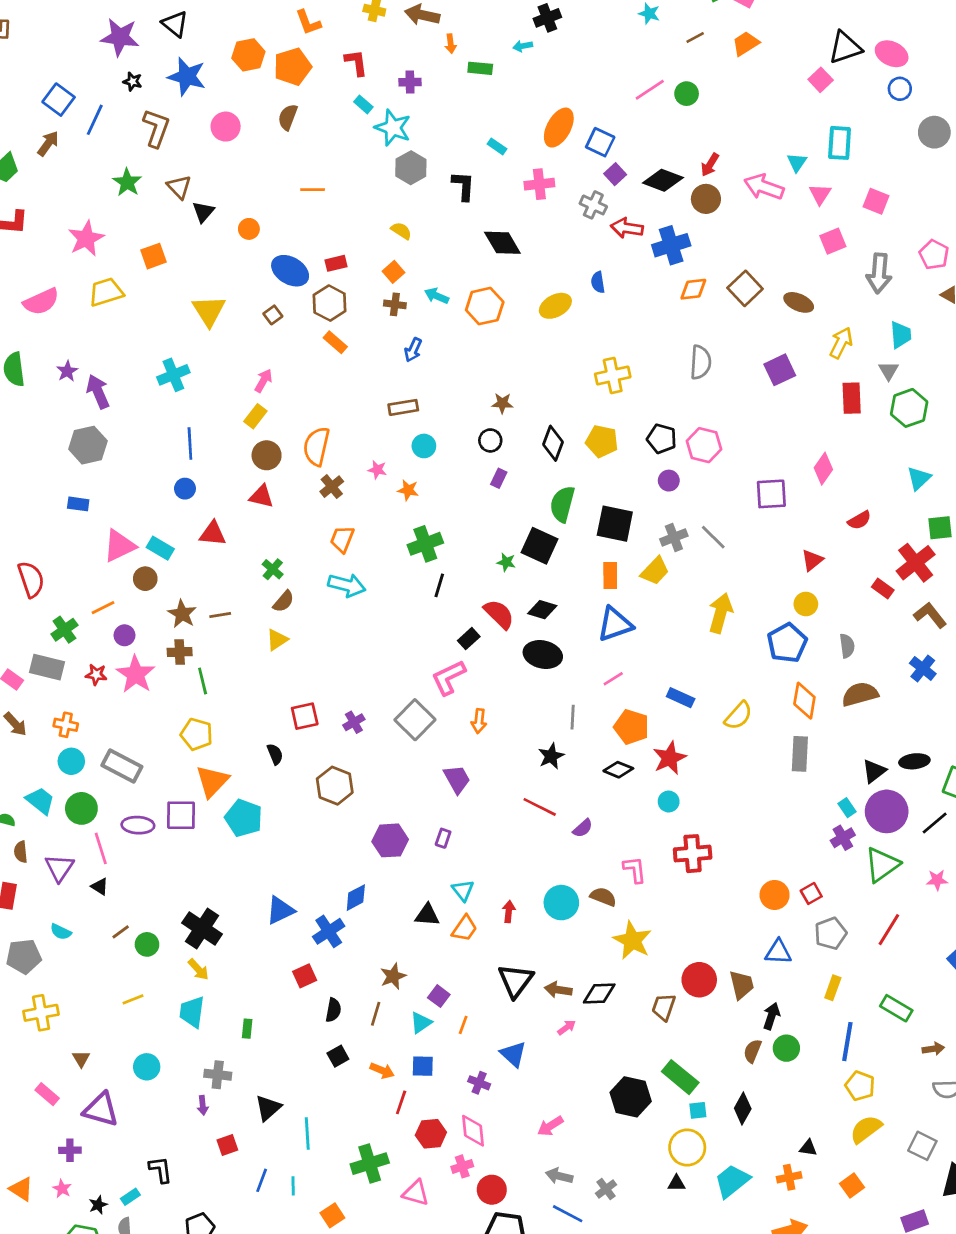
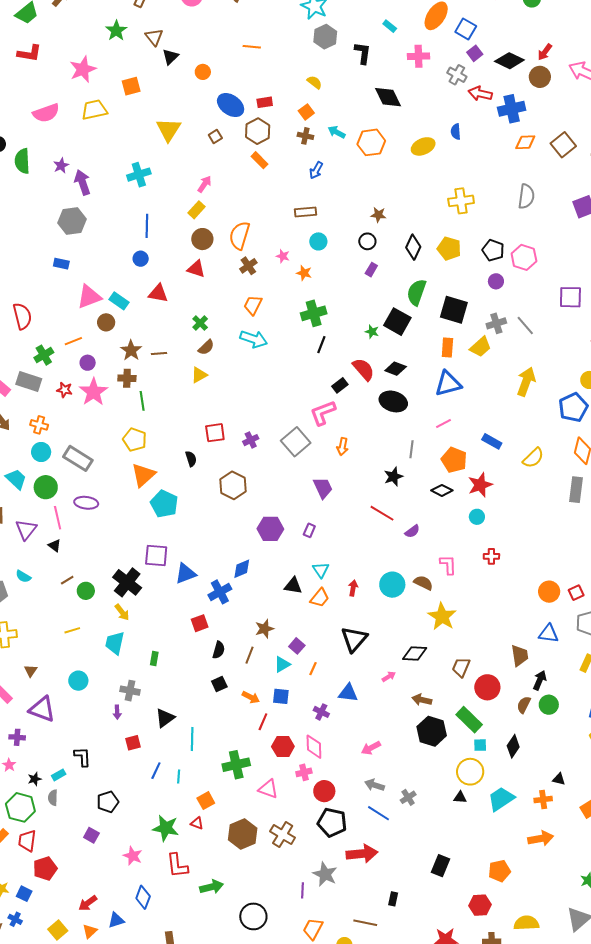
purple square: (181, 815) -> (156, 555), moved
red cross: (693, 854) -> (491, 556), size x0.6
red circle: (699, 980) -> (487, 687), moved
brown arrow: (558, 990) -> (422, 700), moved
blue triangle: (513, 1054) -> (348, 693), turned -40

